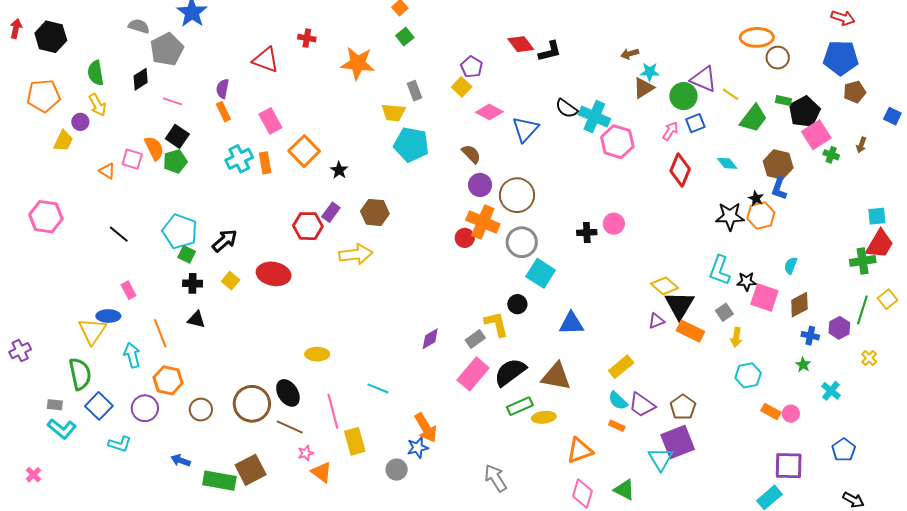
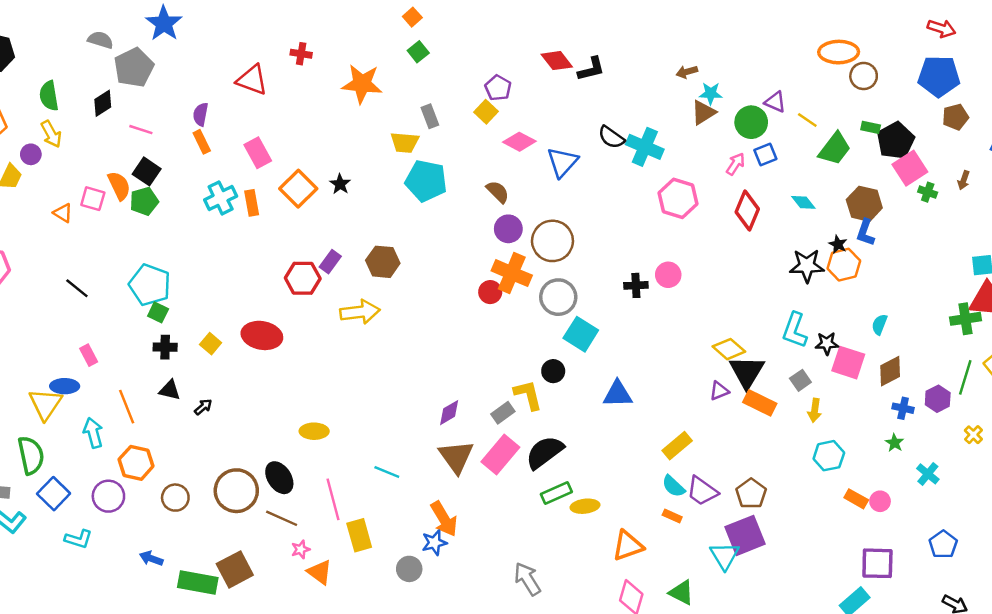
purple triangle: (704, 79) -> (775, 102), size x0.7
pink hexagon: (617, 142) -> (678, 198), moved
black star: (339, 170) -> (340, 184), moved
black arrow: (225, 241) -> (203, 407), moved, size x0.6
brown triangle: (556, 376) -> (456, 457), moved, turned 44

